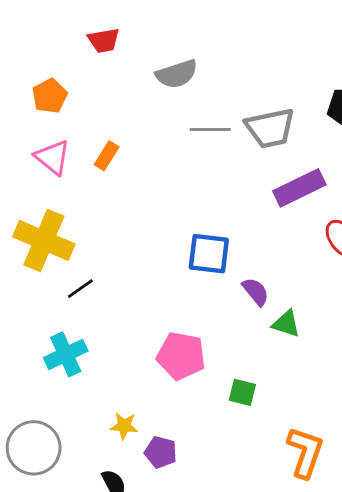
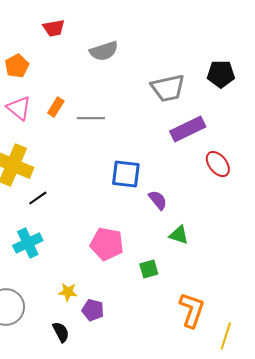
gray line: (210, 129) -> (91, 118), moved
green triangle: (286, 324) -> (179, 235), moved
green square: (242, 392) -> (149, 269), turned -30

